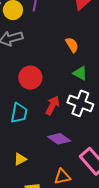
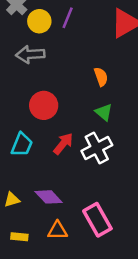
white cross: (80, 103) -> (97, 148), turned 30
purple diamond: (59, 139) -> (49, 197), moved

